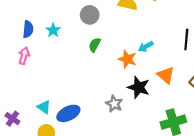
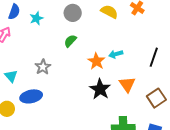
gray star: (114, 104) -> (43, 67), moved
cyan triangle: (44, 107) -> (11, 76), moved

